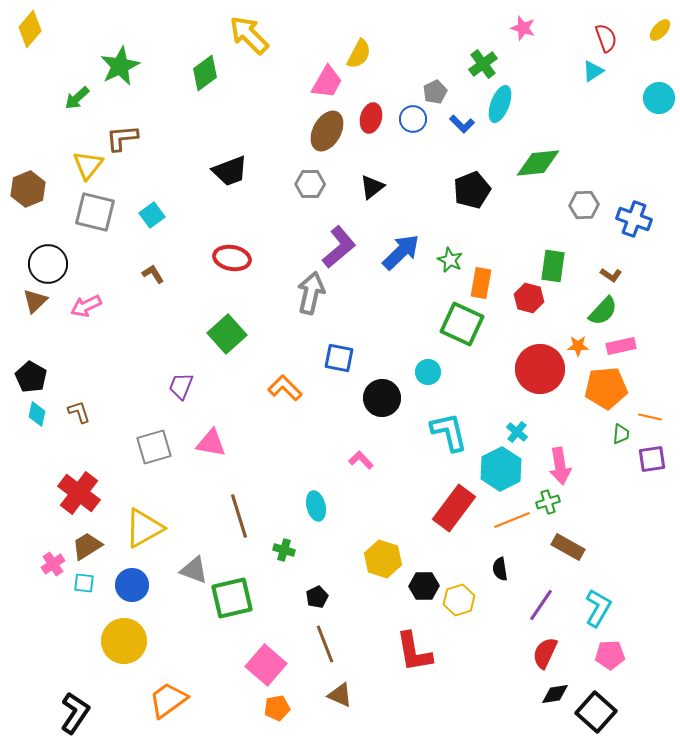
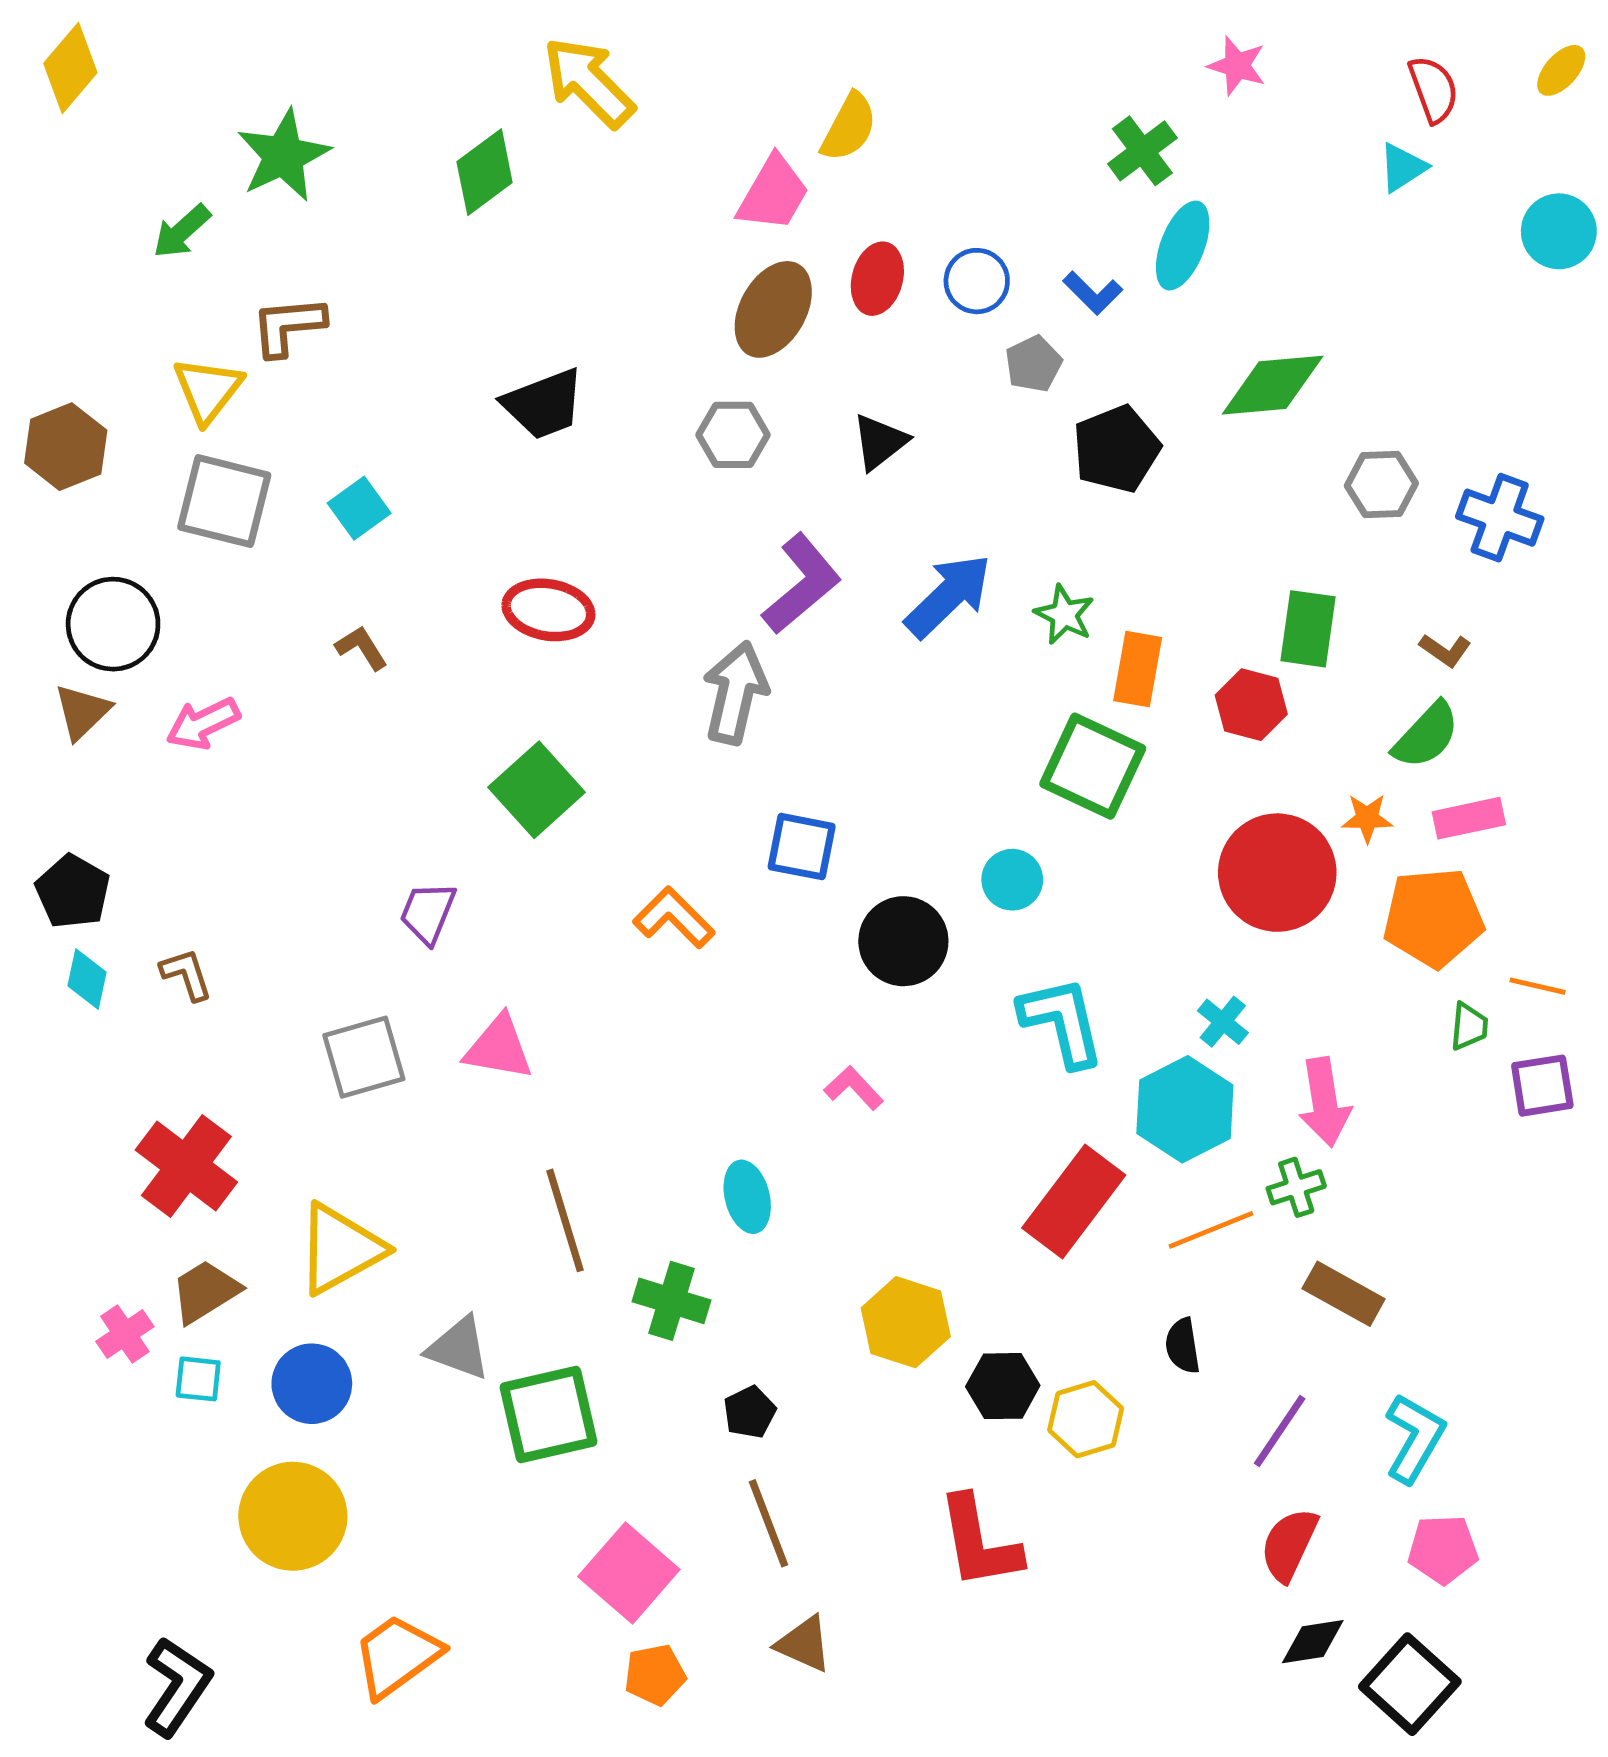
gray pentagon: (435, 92) -> (1034, 364), moved
green cross: (284, 550) -> (671, 1301), size x1.4

